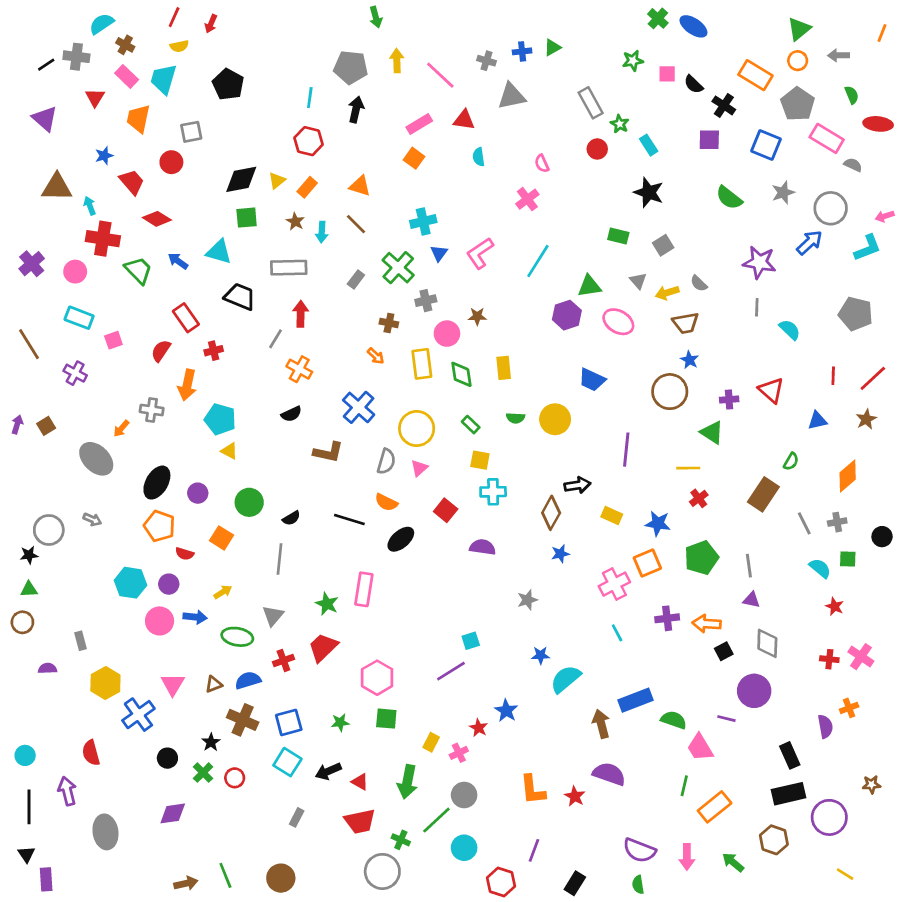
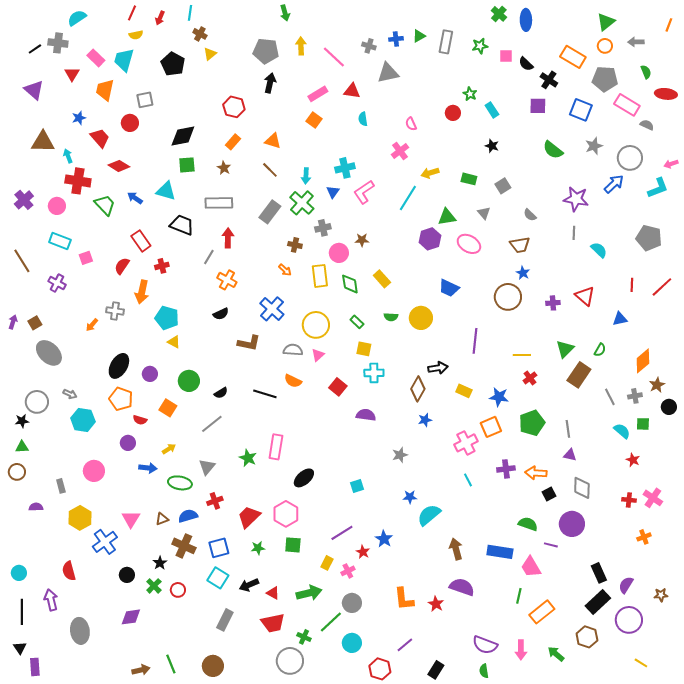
blue ellipse: (693, 26) -> (526, 20), turned 55
brown cross: (125, 45) -> (200, 34), moved
cyan line: (310, 98) -> (190, 13), moved
gray rectangle: (591, 103) -> (446, 42), moved, turned 40
gray pentagon: (798, 104) -> (605, 79), turned -30
yellow triangle: (277, 181) -> (210, 54), moved
black star: (649, 192) -> (492, 146), size x0.6
cyan cross: (423, 221) -> (345, 168), moved
cyan arrow: (322, 232) -> (306, 176), moved
gray rectangle: (356, 280) -> (270, 212), size x1.6
yellow arrow: (667, 293) -> (430, 173), moved
yellow rectangle: (504, 368) -> (382, 279), turned -36
brown star: (866, 419) -> (657, 385), moved
green triangle: (712, 432) -> (565, 349), moved, turned 42
gray ellipse: (96, 459) -> (49, 353), moved
gray semicircle: (386, 461) -> (293, 350), turned -102
black ellipse: (401, 539) -> (304, 478), moved
gray line: (280, 559) -> (212, 424), turned 45
cyan hexagon: (131, 583) -> (83, 420), moved
pink circle: (160, 621) -> (94, 471), moved
red trapezoid: (323, 647) -> (249, 517), moved
purple line: (451, 671) -> (342, 533), moved
blue rectangle: (635, 700) -> (500, 552), moved, turned 30
green semicircle: (674, 720) -> (528, 524), moved
purple semicircle: (825, 726) -> (626, 585), moved, turned -138
green arrow: (407, 782) -> (309, 593), turned -115
black rectangle: (788, 794) -> (598, 602), turned -30
gray rectangle: (297, 817) -> (225, 620), size x1.5
purple line: (534, 850) -> (405, 645), turned 30

